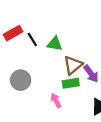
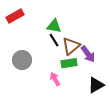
black line: (32, 40) -> (54, 40), moved

